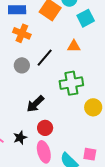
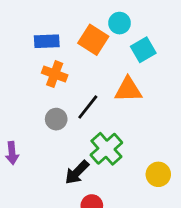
orange triangle: (74, 46) -> (128, 90), size x1.5
green cross: (71, 83) -> (106, 149), moved, turned -30

